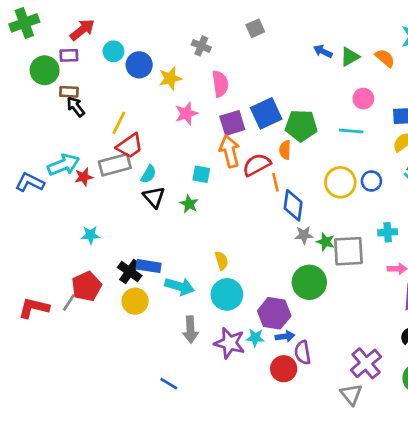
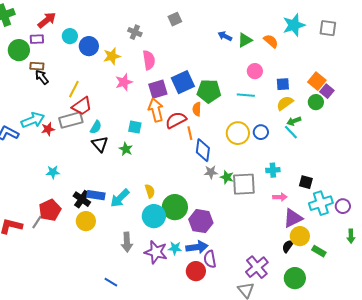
green circle: (309, 282) -> (175, 207), moved
cyan arrow: (180, 286) -> (120, 198), moved, turned 120
purple hexagon: (274, 313) -> (201, 221), moved
blue arrow: (285, 336) -> (197, 247), size x1.5

